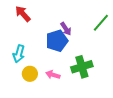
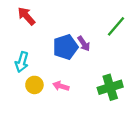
purple arrow: (66, 29) -> (84, 44), moved
green cross: (82, 67) -> (110, 87), moved

